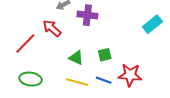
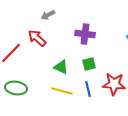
purple cross: (87, 15) -> (85, 34), moved
blue line: (104, 80) -> (88, 89), turned 56

